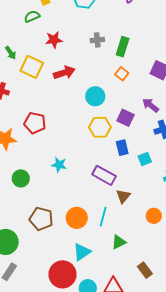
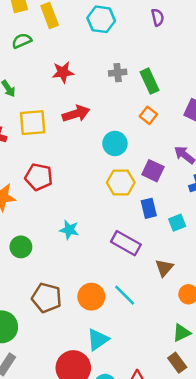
green semicircle: (32, 16) -> (22, 41), moved
green rectangle: (123, 47) -> (150, 81), turned -42
yellow square: (32, 67) -> (33, 123), moved, turned -30
brown triangle: (123, 196) -> (164, 268), moved
cyan line: (103, 217) -> (125, 295), turned -60
green triangle: (119, 242) -> (182, 333), moved

